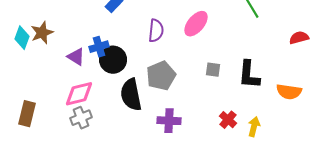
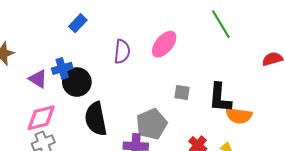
gray pentagon: (161, 76) -> (152, 124), moved
orange semicircle: (289, 92) -> (239, 116), moved

